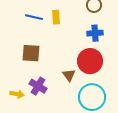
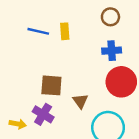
brown square: (31, 53) -> (51, 85), moved
red circle: (90, 61) -> (121, 82), moved

